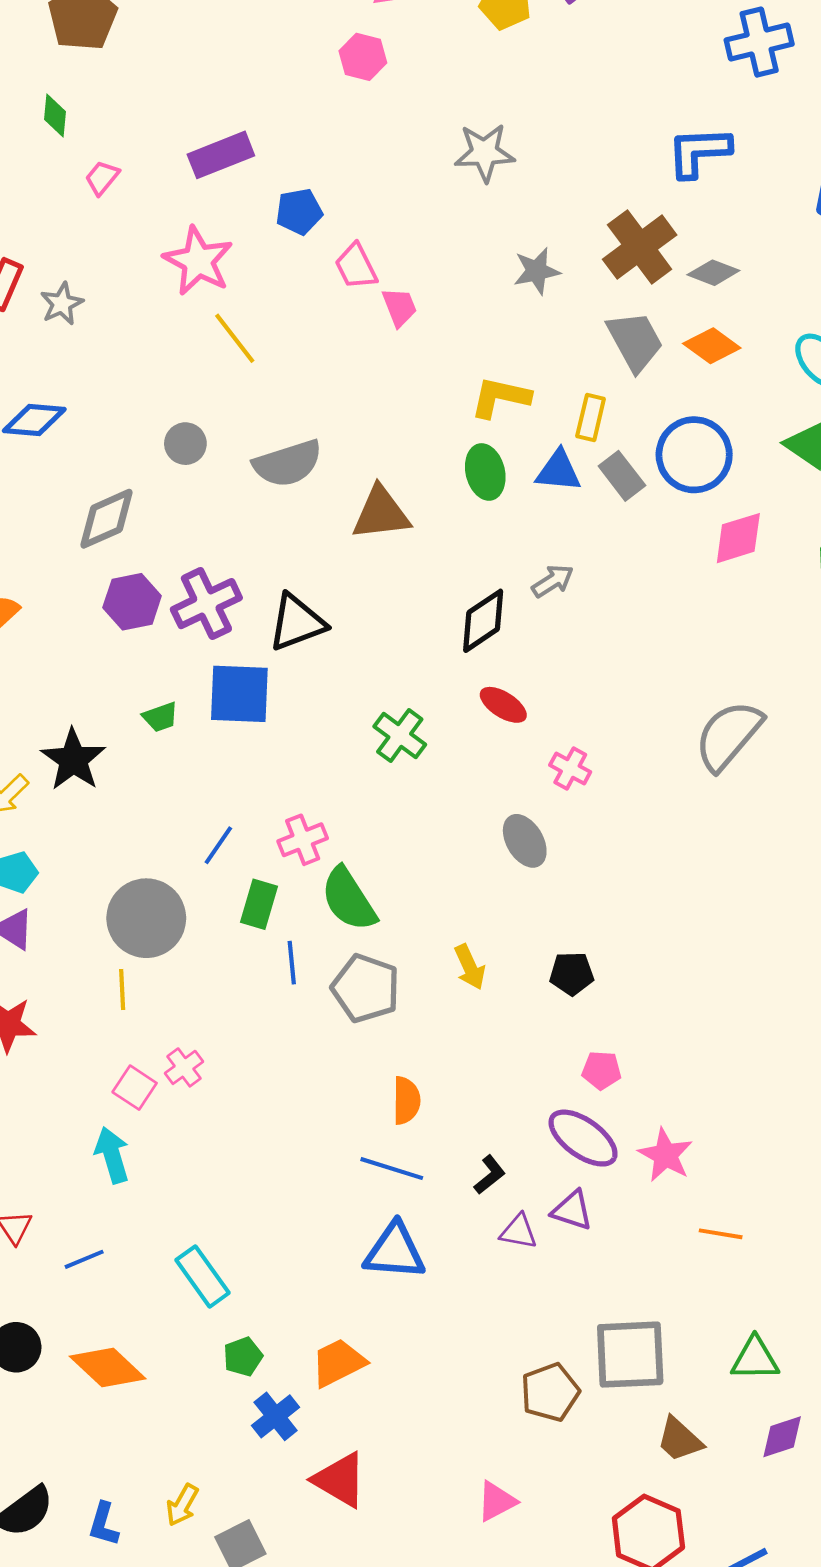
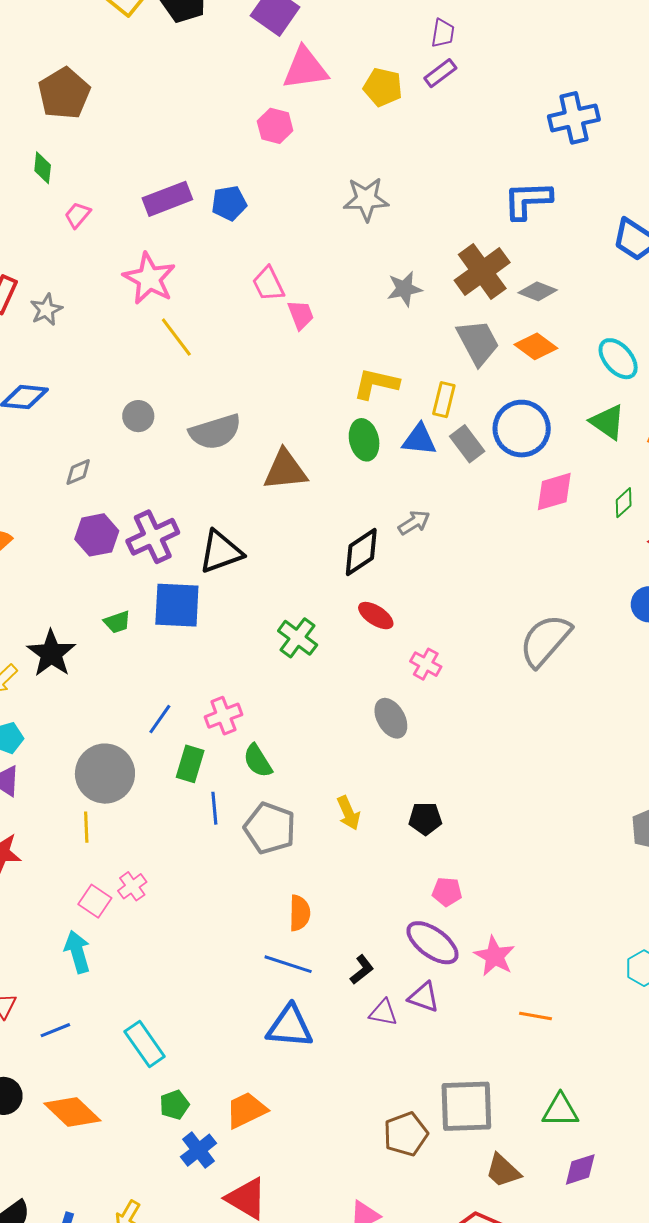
blue pentagon: (299, 212) -> (229, 203), moved
gray diamond: (106, 519) -> (78, 472), size x0.6
green semicircle: (349, 899) -> (258, 761), size x0.7

